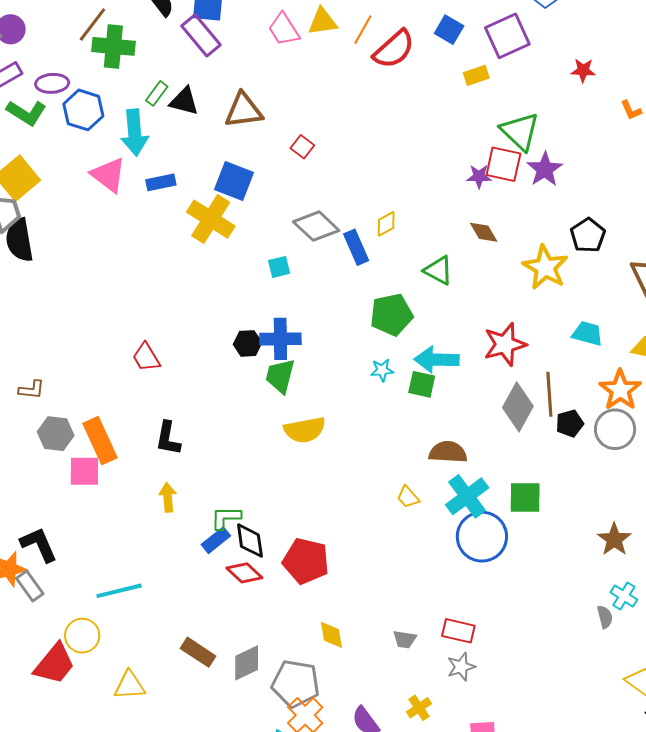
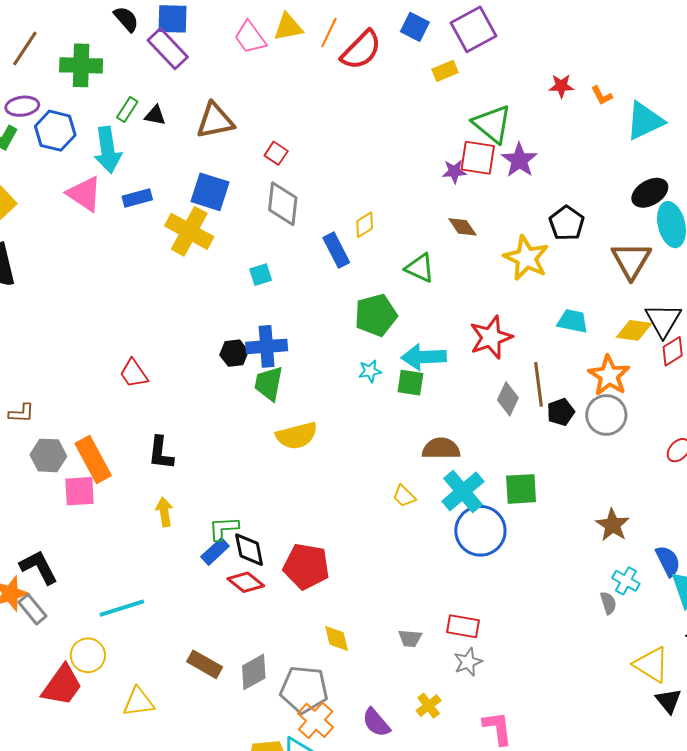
brown line: (92, 24) -> (25, 49), moved
red star: (583, 70) -> (561, 86), moved
black triangle: (184, 101) -> (155, 115), size x0.7
gray diamond: (316, 226) -> (283, 204), moved, turned 57
gray diamond: (518, 407) -> (508, 399), size x0.7

